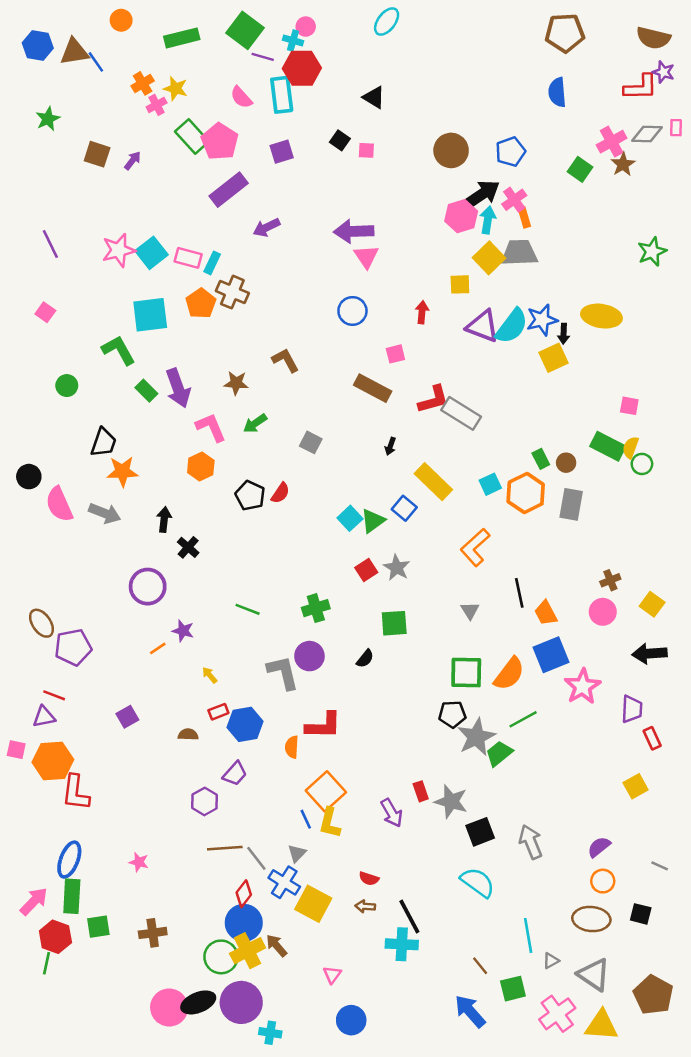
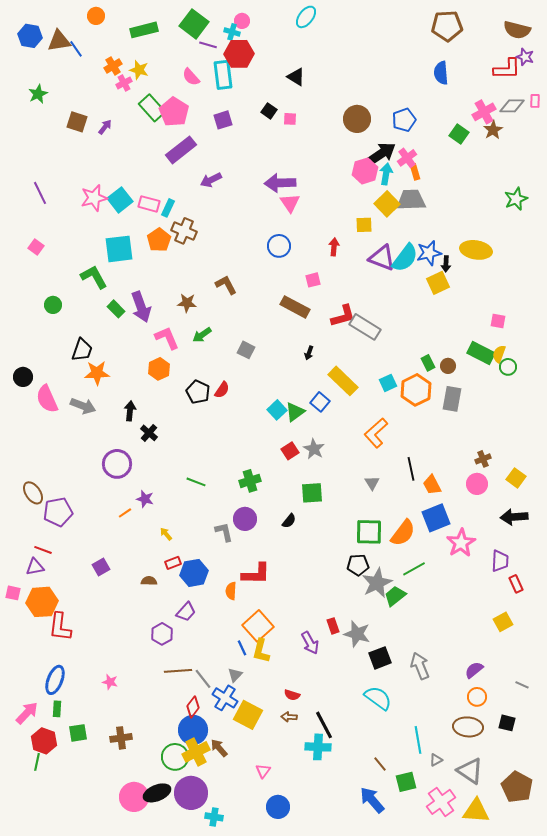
gray L-shape: (283, 673) -> (224, 532), size x0.7
green rectangle: (72, 896) -> (57, 709), size x0.6

